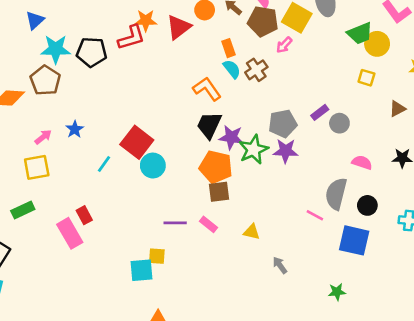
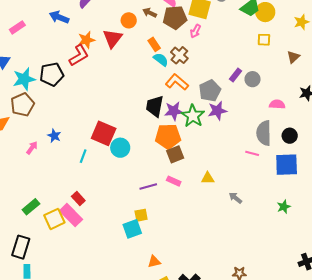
brown pentagon: (45, 80) -> (22, 105), turned 30
orange L-shape: (207, 89) -> (177, 82), moved
yellow square: (37, 167) -> (54, 219), moved

